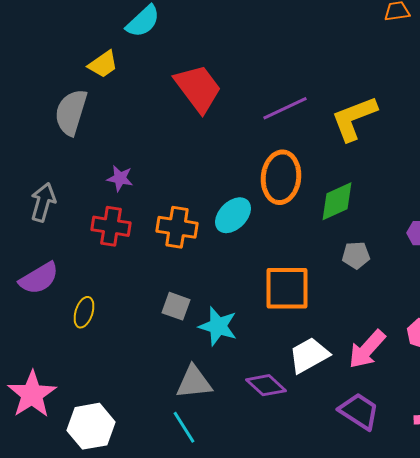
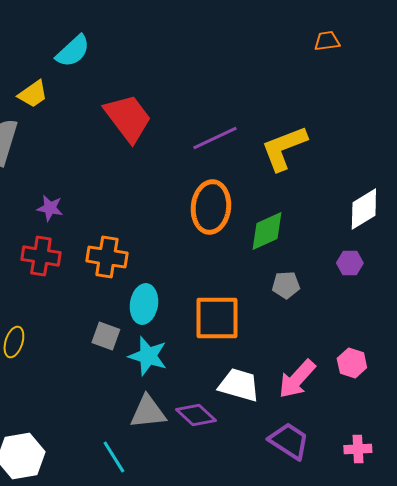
cyan ellipse: (233, 215) -> (144, 304), moved, turned -36
white trapezoid: (309, 355) -> (239, 385), turned 45
gray triangle: (194, 382) -> (148, 412), moved

